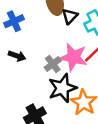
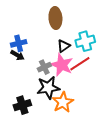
black triangle: (70, 16) -> (64, 46), moved
blue cross: (14, 21) -> (19, 43), moved

